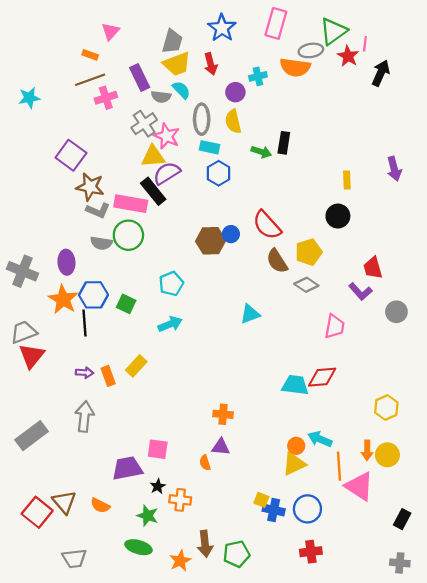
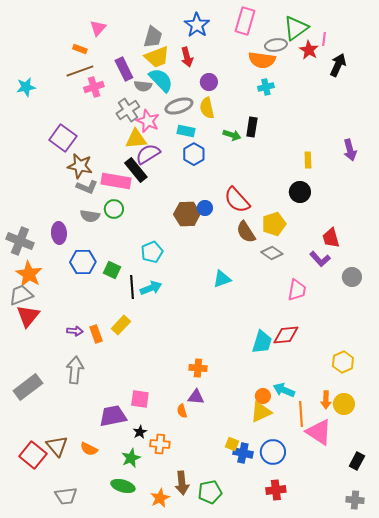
cyan cross: (258, 76) -> (266, 87), moved
cyan semicircle: (181, 90) -> (161, 80), size x1.5
gray ellipse: (202, 119) -> (179, 106), turned 72
green circle: (128, 235) -> (114, 209), size x0.7
orange star: (63, 299) -> (29, 274), moved
black line: (84, 323) -> (132, 287), moved
cyan trapezoid: (295, 385) -> (262, 342), turned 100
green star: (148, 516) -> (131, 458), turned 30

